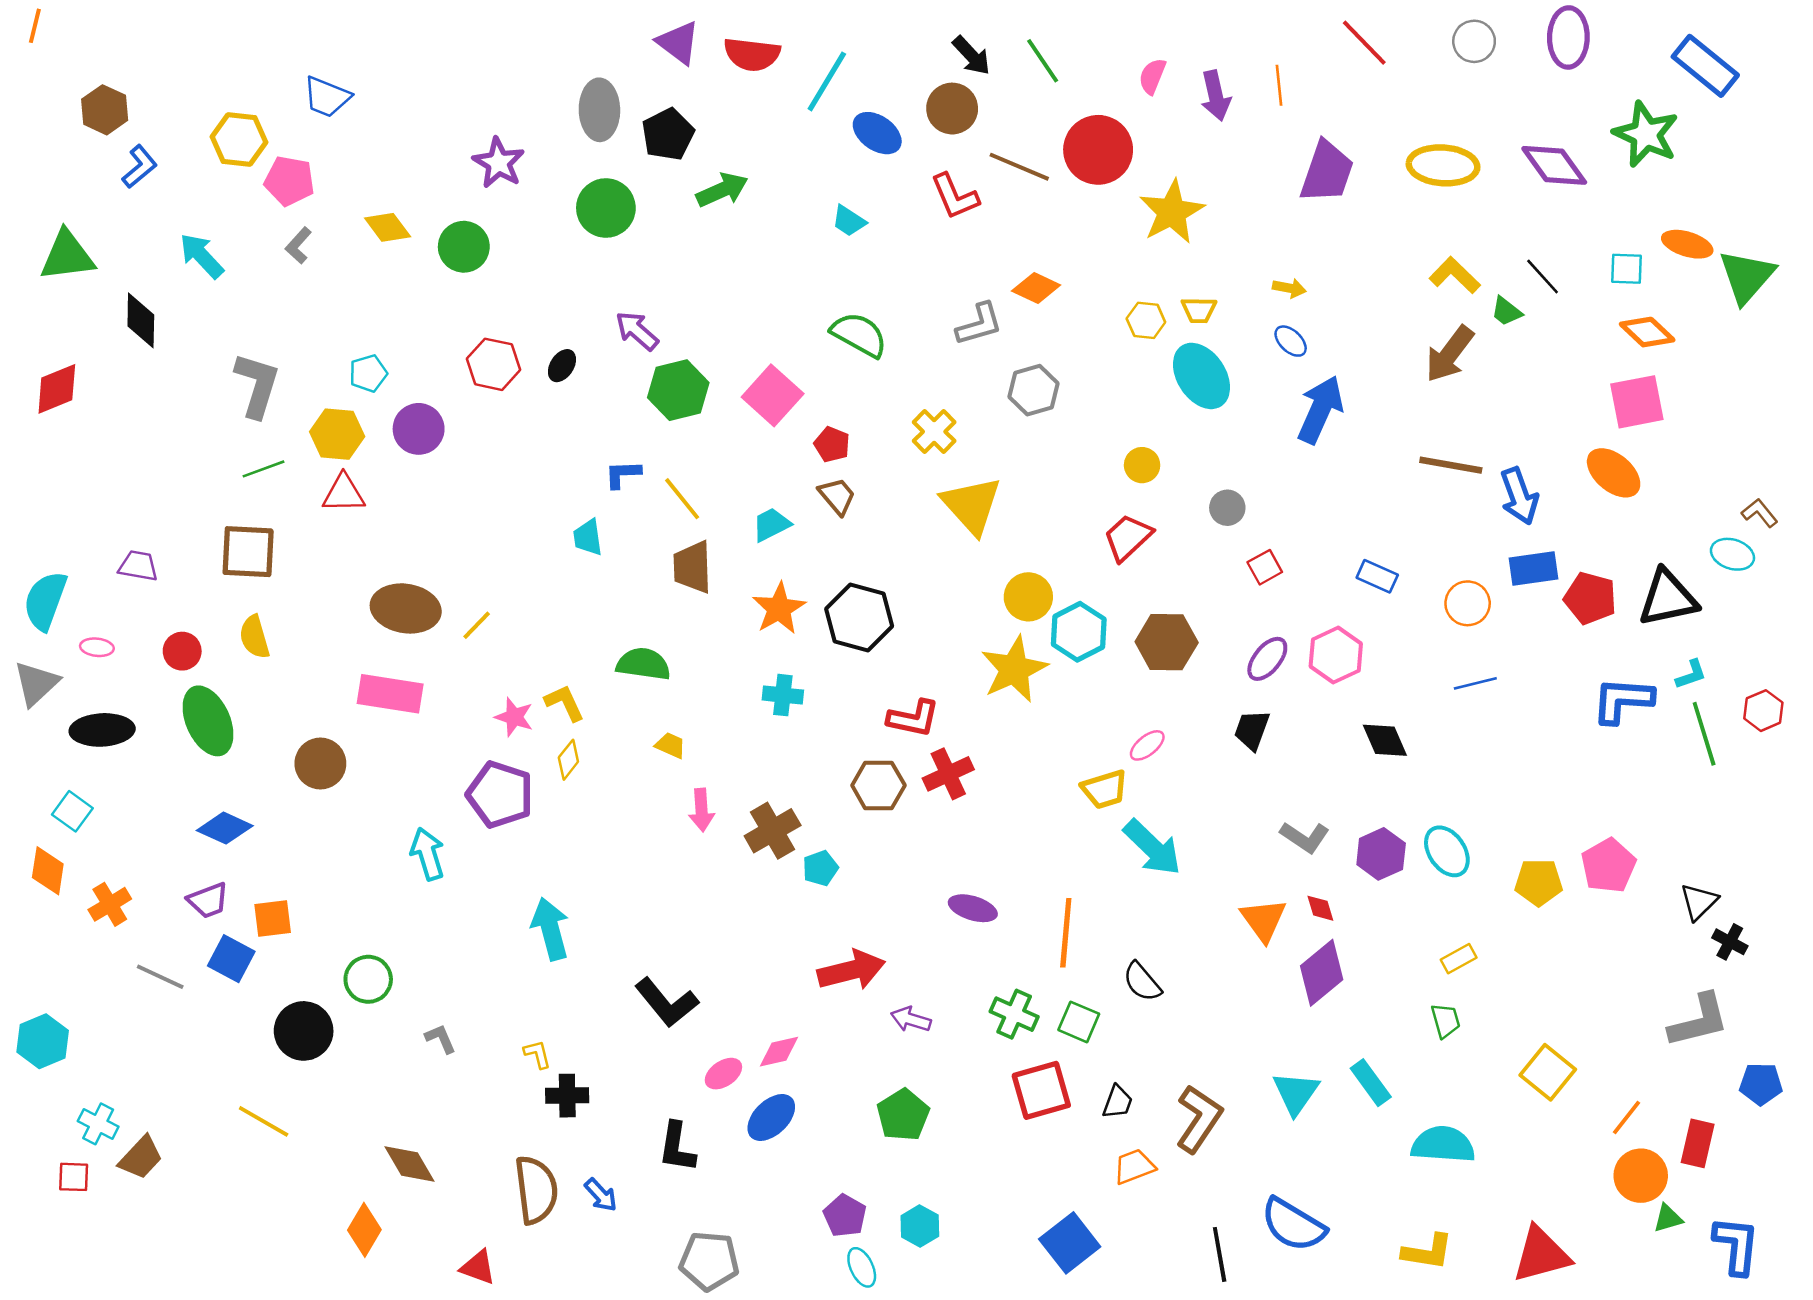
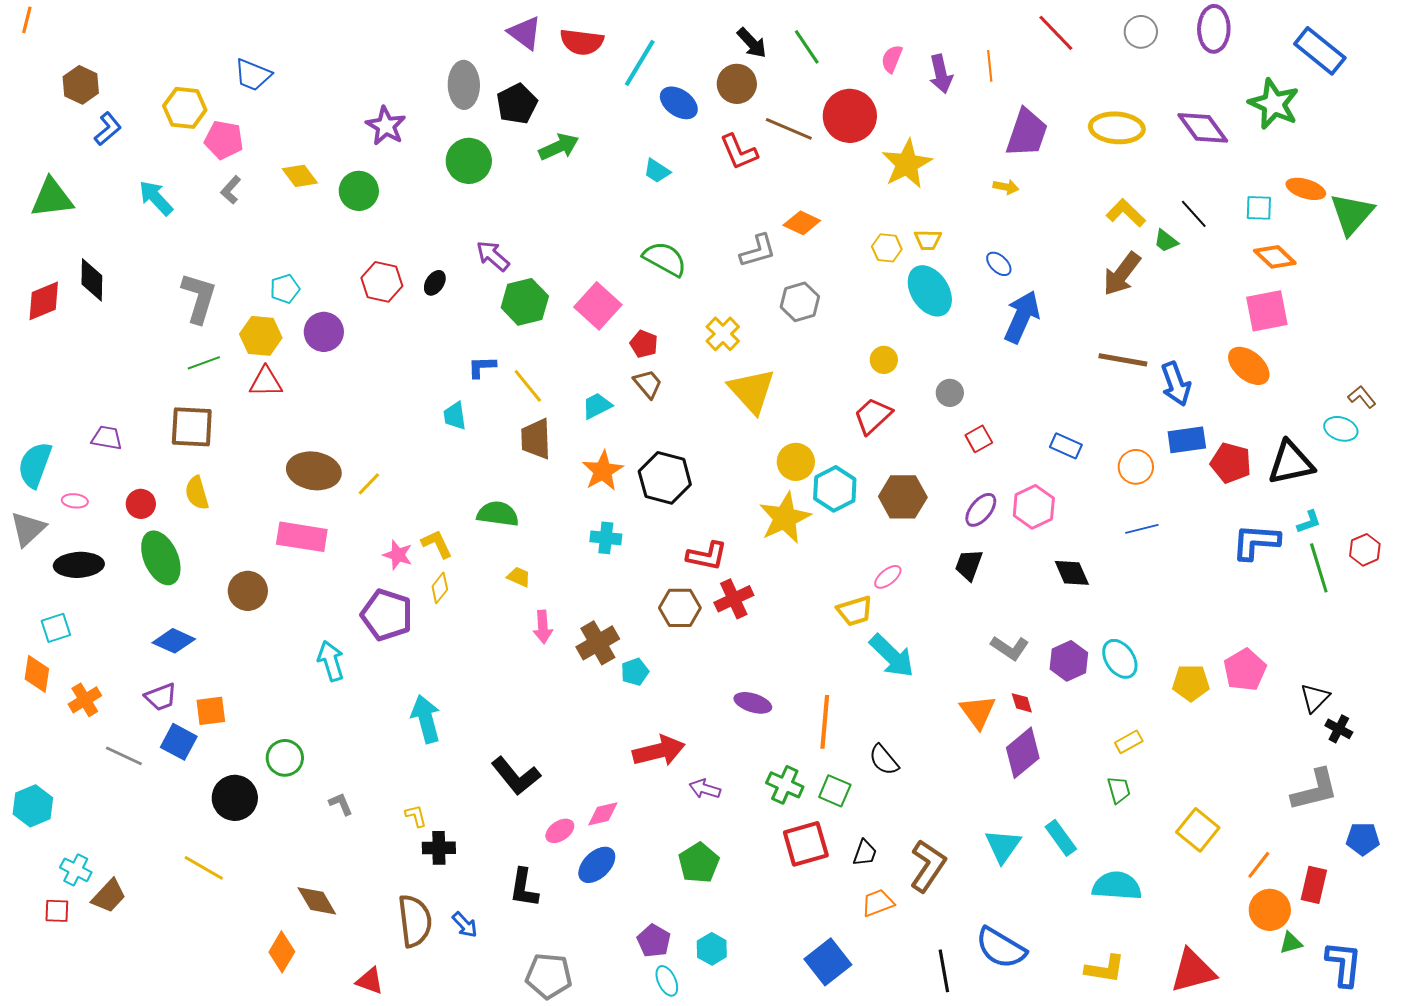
yellow arrow: (1289, 288) -> (1006, 187), moved
black diamond: (141, 320) -> (92, 280), moved
cyan square: (72, 811) -> (56, 628), turned 36

